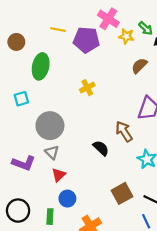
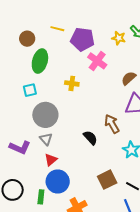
pink cross: (108, 19) -> (97, 61), moved
brown circle: (16, 42) -> (27, 39), moved
brown semicircle: (139, 66) -> (129, 78), moved
yellow cross: (87, 88) -> (72, 83), moved, turned 32
cyan square: (21, 99) -> (30, 90), moved
blue circle: (67, 199) -> (58, 181), size x1.5

